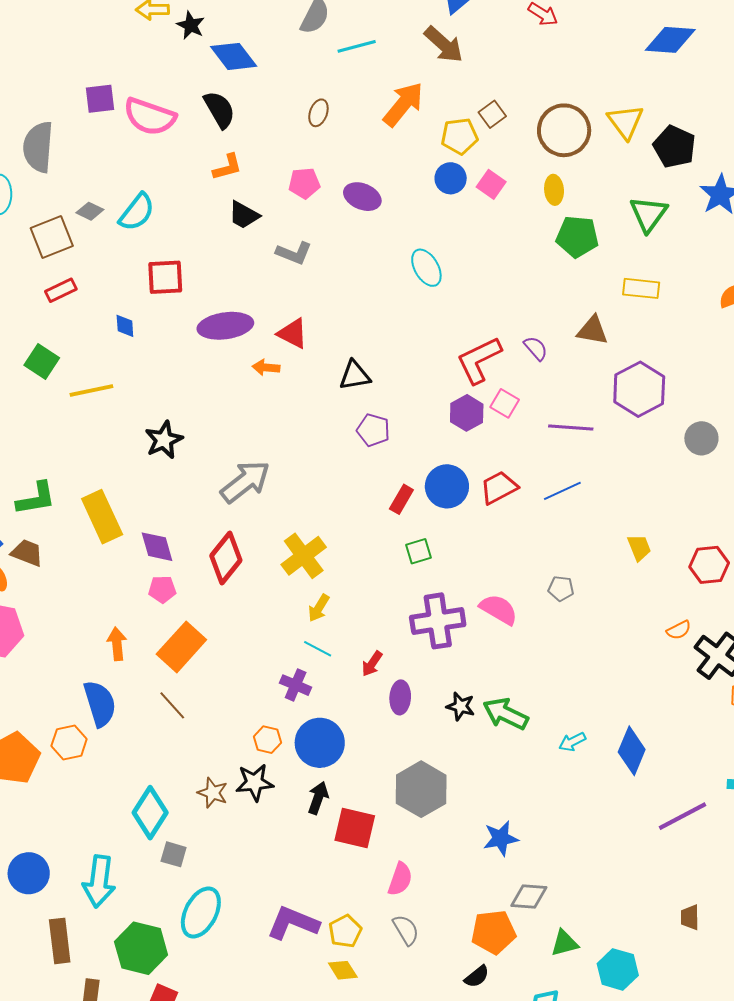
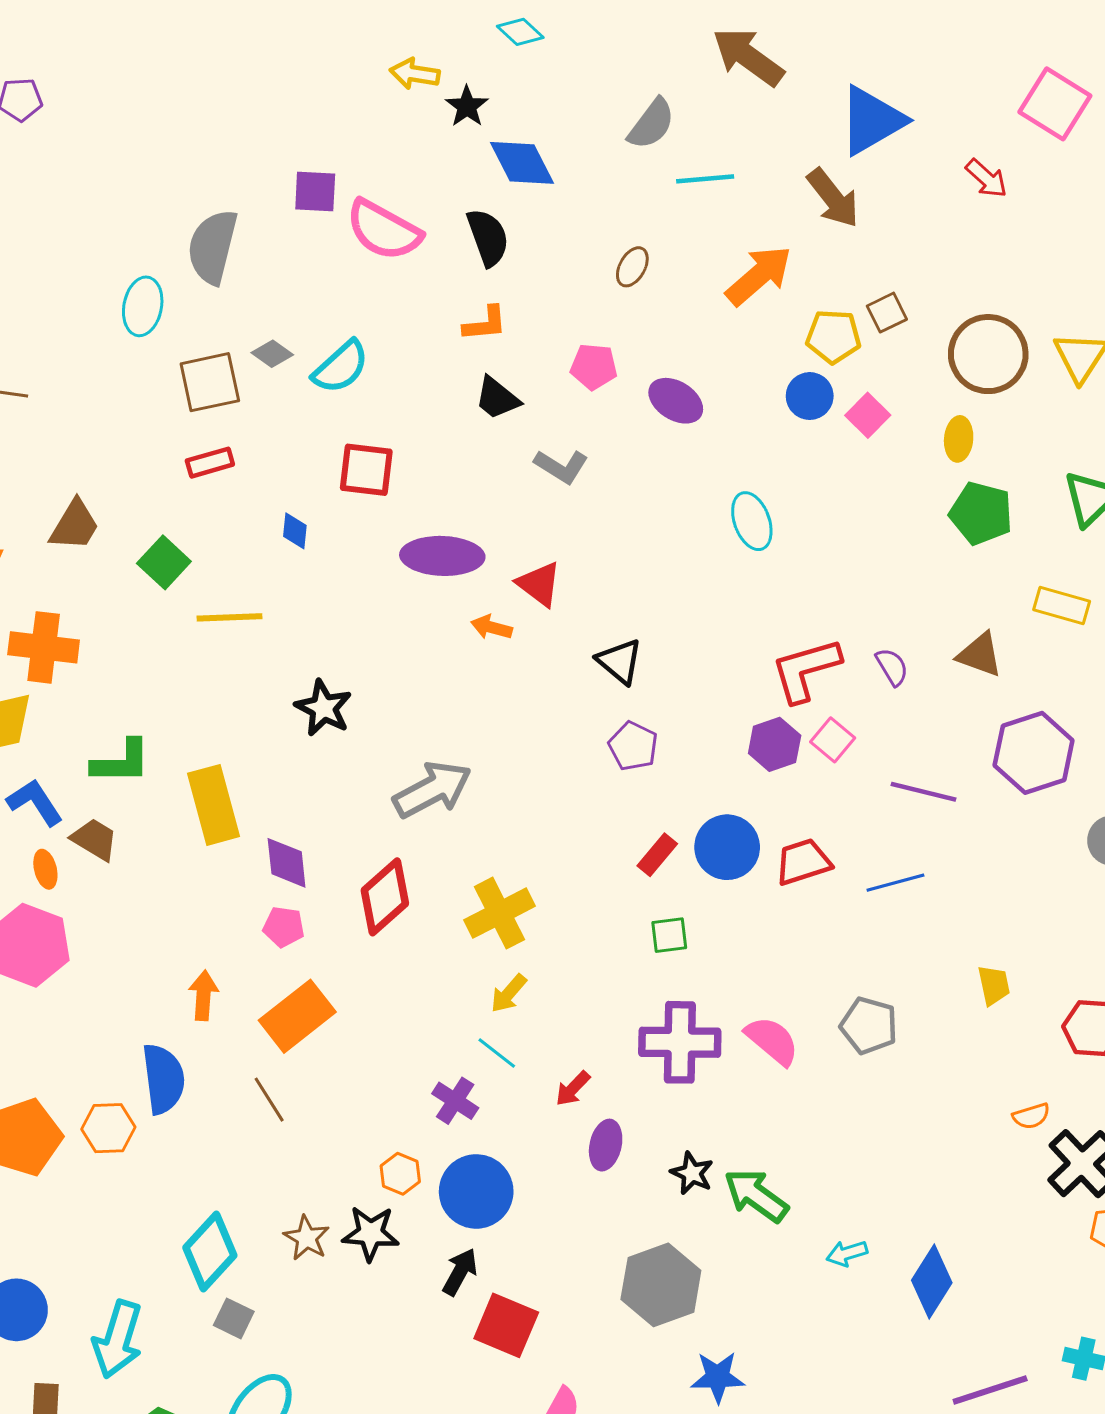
black triangle: (355, 375) -> (620, 661), turned 40
black star: (164, 440) -> (323, 708), turned -30
gray pentagon: (561, 588) -> (869, 1026), size x1.5
gray hexagon: (421, 789) -> (661, 1285), moved

